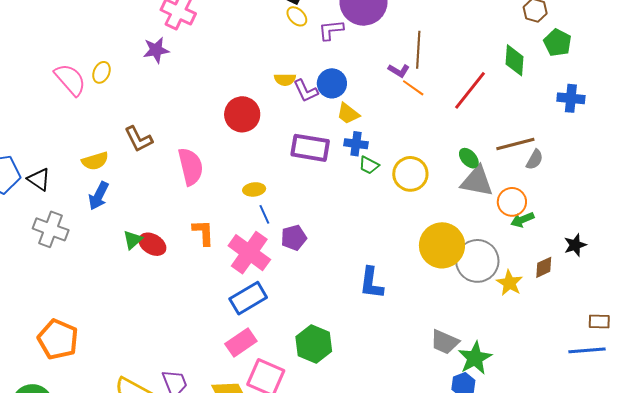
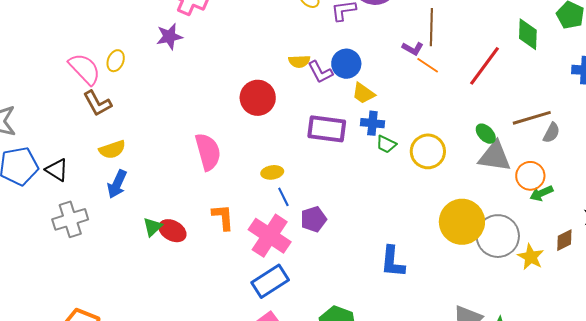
brown L-shape: (139, 139) -> (97, 103), moved
gray cross: (51, 229) -> (70, 219), turned -36

